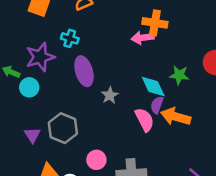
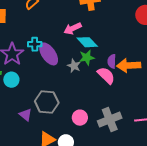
cyan cross: (70, 38) -> (35, 44), moved
pink arrow: (143, 38) -> (73, 28), moved
green star: (179, 75) -> (87, 57), moved
cyan diamond: (153, 86) -> (87, 42), moved

